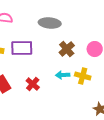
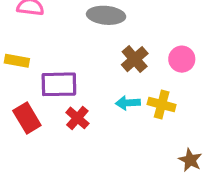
purple rectangle: (22, 48) -> (59, 84), moved

